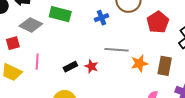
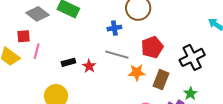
blue cross: (101, 18) -> (114, 28), moved
red pentagon: (158, 22) -> (152, 47), moved
red square: (13, 43) -> (23, 36), moved

